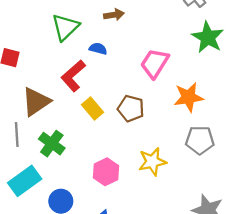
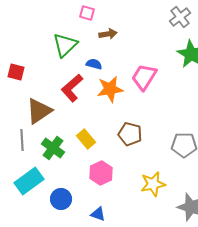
orange star: (189, 97) -> (110, 89), moved
yellow rectangle: (92, 109) -> (86, 139), moved
brown pentagon: (131, 109) -> (130, 134), moved
yellow star: (152, 162) -> (153, 184), moved

